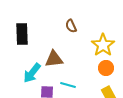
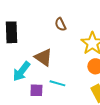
brown triangle: (54, 59) -> (43, 57), turned 42

